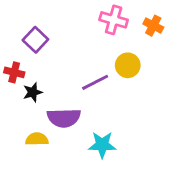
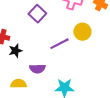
purple square: (35, 40) -> (37, 14), moved
purple semicircle: (64, 118) -> (37, 69), size x0.7

